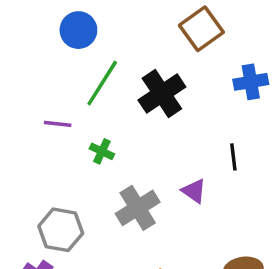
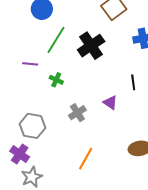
gray cross: (138, 208) -> (77, 113), size x0.7

